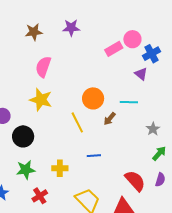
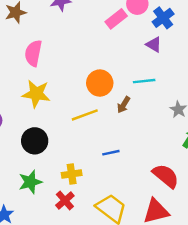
yellow line: (77, 122) -> (85, 115), turned -75
black circle: (23, 136) -> (35, 141), moved
red cross: (40, 196) -> (65, 200), moved

